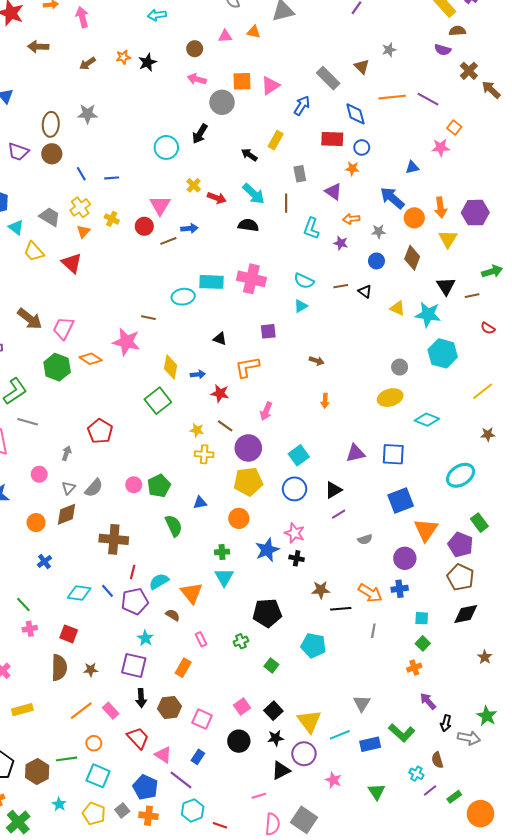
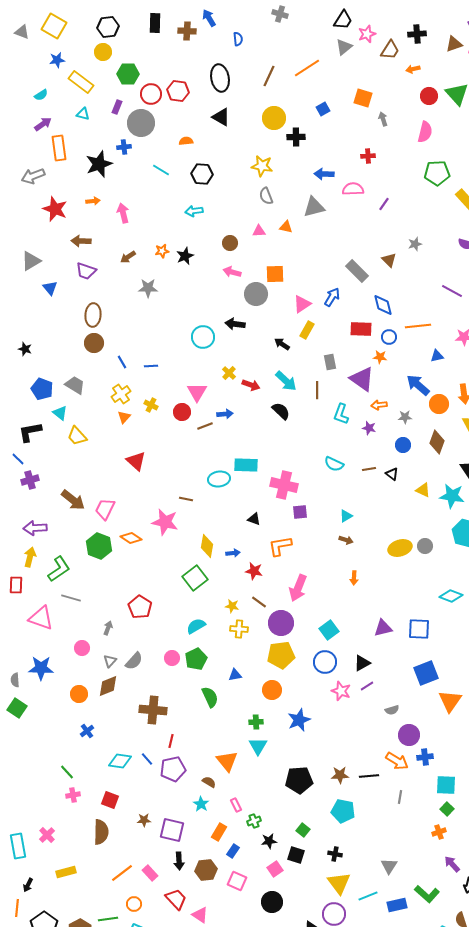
pink triangle: (270, 85) -> (302, 304), moved
orange line: (392, 97) -> (418, 326), moved
gray star: (88, 114) -> (148, 288), moved
black arrow: (200, 134) -> (235, 324), turned 66
purple trapezoid: (18, 152) -> (86, 271), moved
purple triangle: (333, 192) -> (362, 379), size x1.5
gray trapezoid: (50, 217) -> (75, 385), moved
black semicircle: (248, 225) -> (281, 411), turned 36
red triangle: (72, 263) -> (136, 461), moved
pink cross: (251, 279) -> (284, 485), moved
cyan triangle: (301, 306) -> (346, 516), moved
yellow ellipse: (390, 398) -> (400, 548), moved
pink arrow: (266, 411) -> (298, 588), size x1.5
pink star: (295, 533) -> (341, 691), moved
black cross: (297, 558) -> (335, 854), moved
purple circle: (405, 558) -> (409, 735), moved
cyan semicircle: (159, 581) -> (196, 626), moved
brown star: (321, 590) -> (340, 775), moved
cyan square: (422, 618) -> (446, 785), size x1.5
cyan star: (145, 638) -> (201, 804), moved
green cross: (241, 641) -> (254, 821), moved
brown star: (91, 670) -> (144, 820), moved
black square: (273, 711) -> (296, 855), moved, turned -30
black star: (276, 738) -> (269, 841), moved
blue rectangle: (198, 757) -> (233, 851), moved

